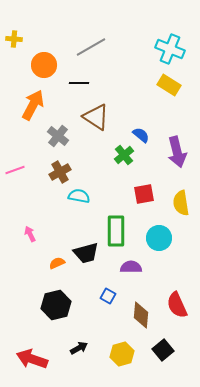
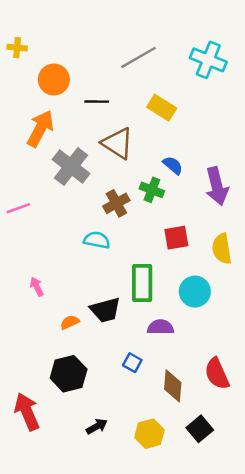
gray line: (91, 47) -> (138, 57), moved
yellow rectangle: (169, 85) -> (162, 108), moved
gray cross: (58, 136) -> (71, 167), size x1.4
green cross: (124, 155) -> (152, 190), turned -30
brown cross: (60, 172) -> (116, 203), moved
red arrow: (32, 359) -> (27, 412), moved, turned 48

